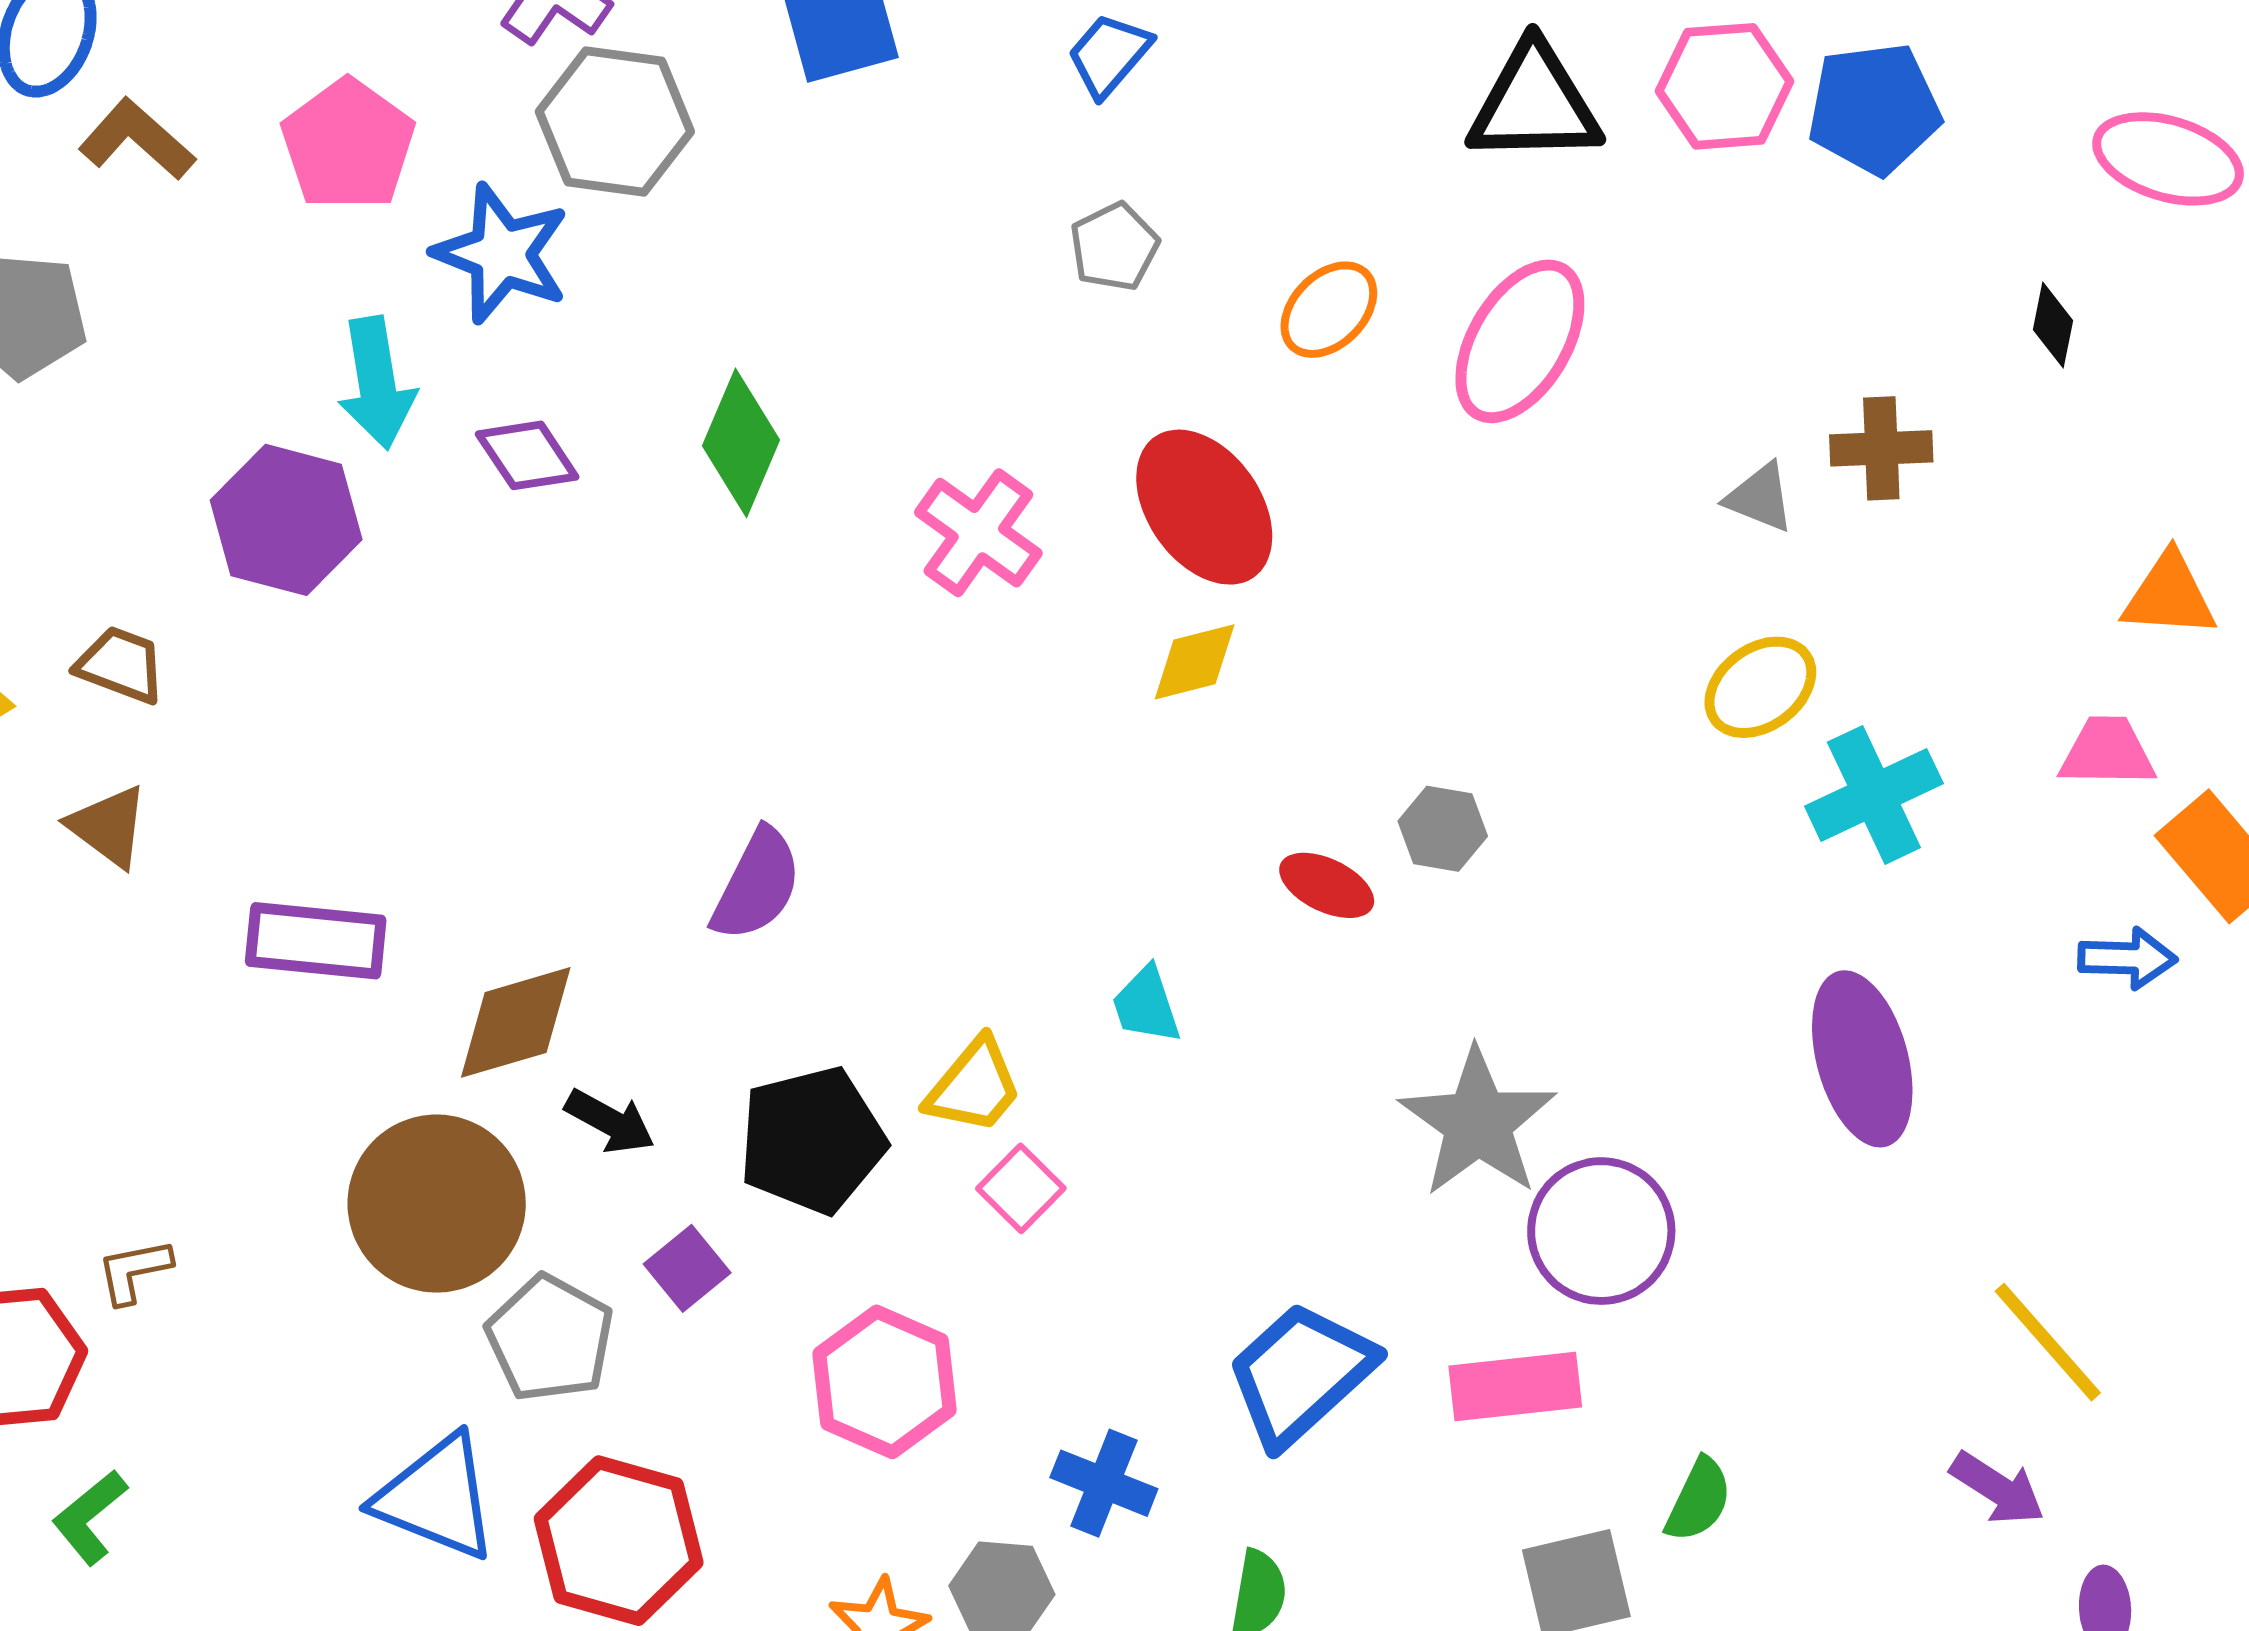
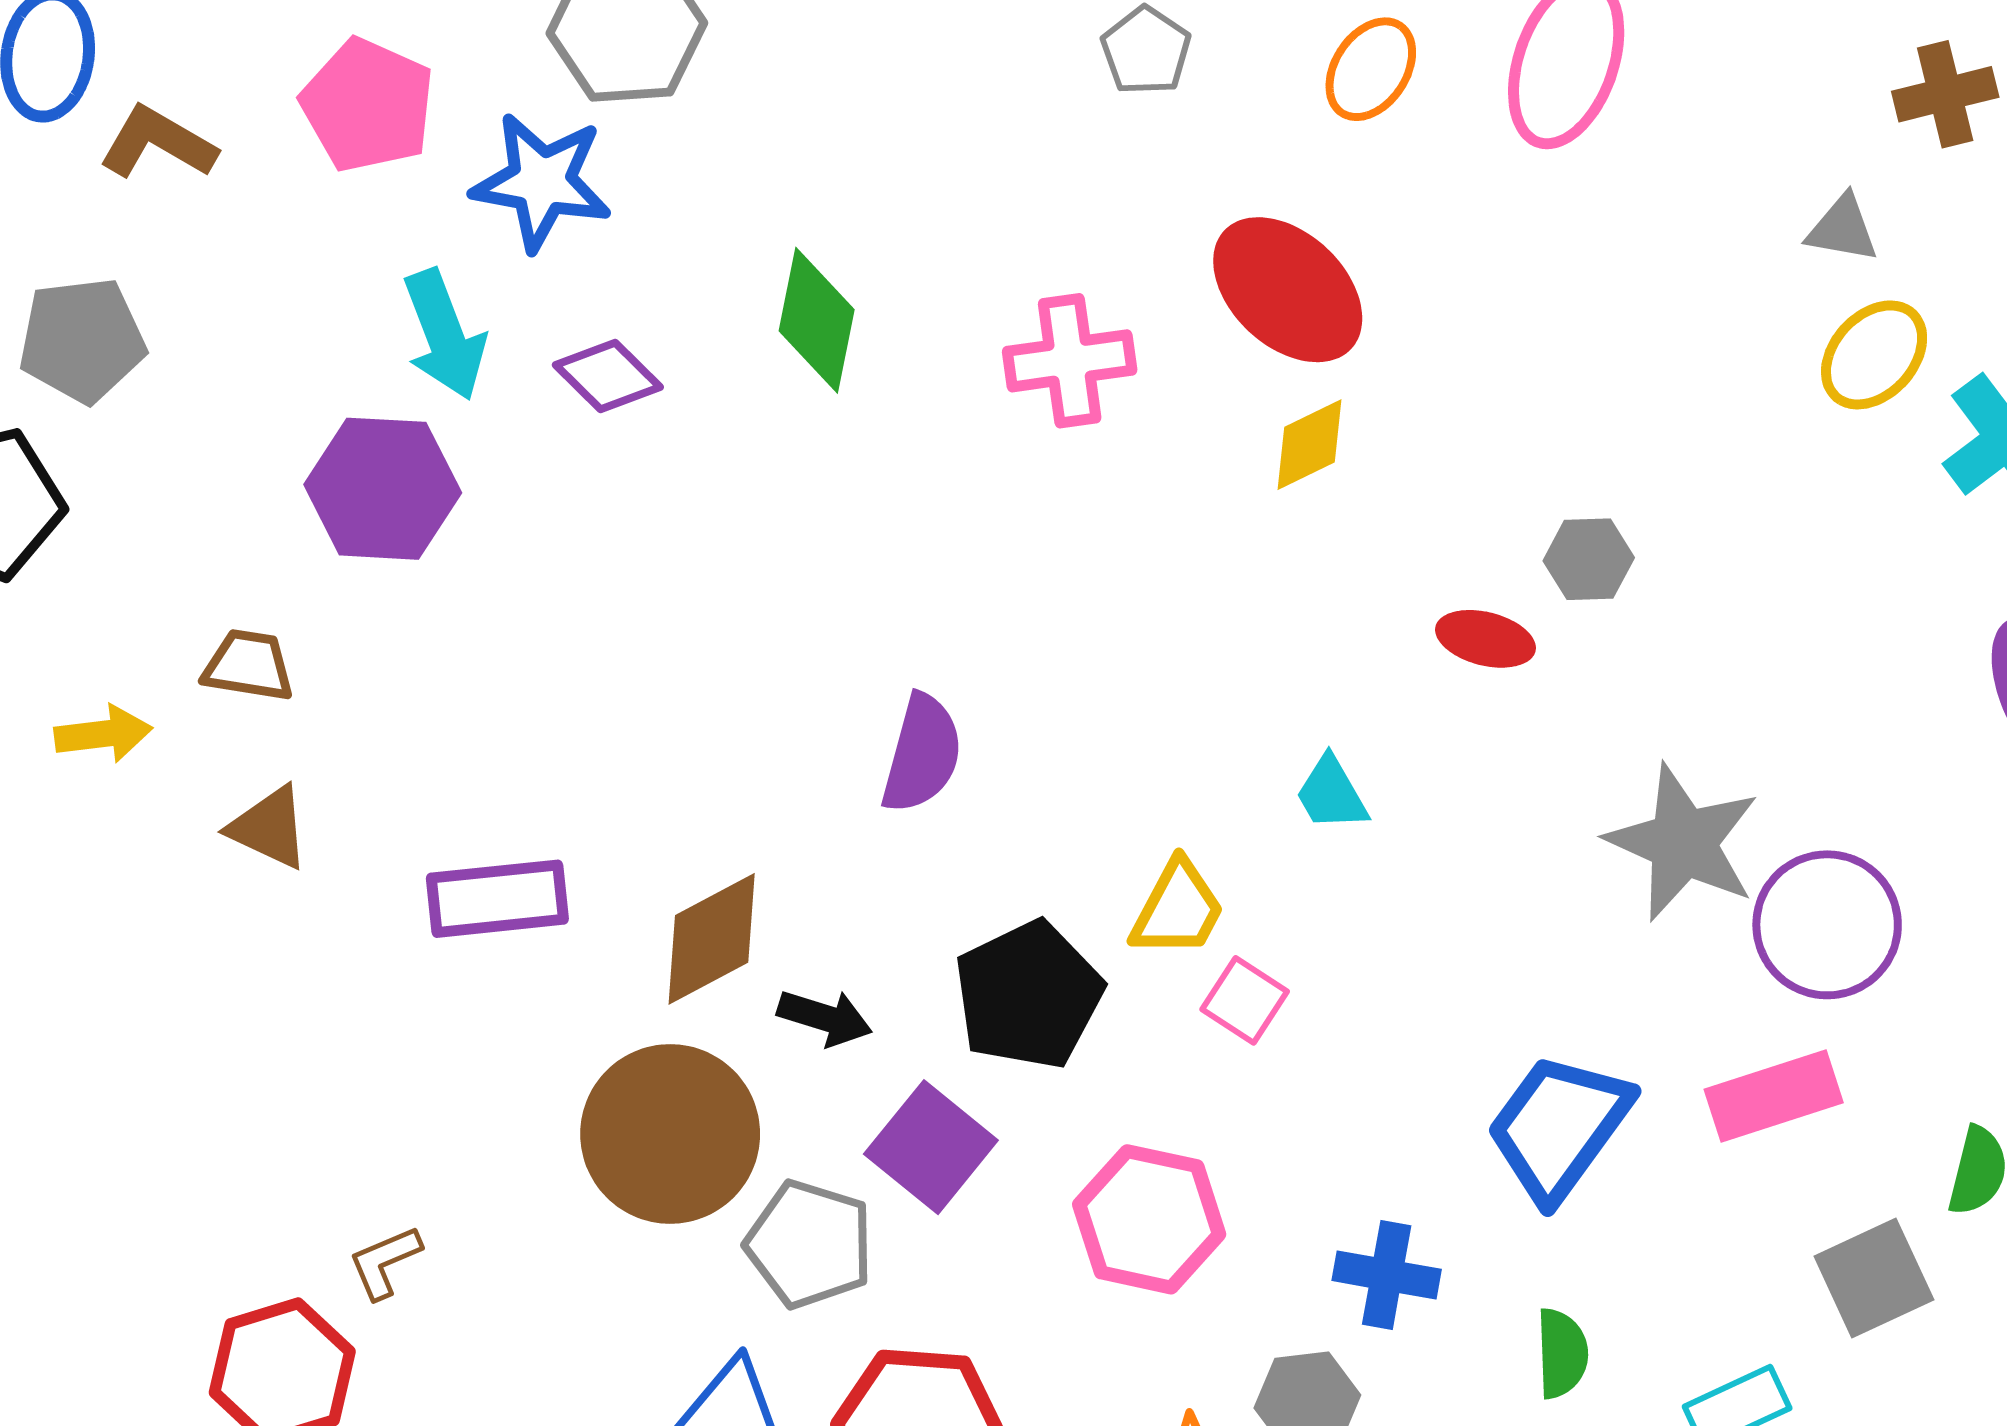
gray triangle: (1760, 498) -> (1842, 229), moved
pink cross: (978, 533) -> (1070, 361), turned -32
purple square: (687, 1268) -> (931, 1147), size x1.5

